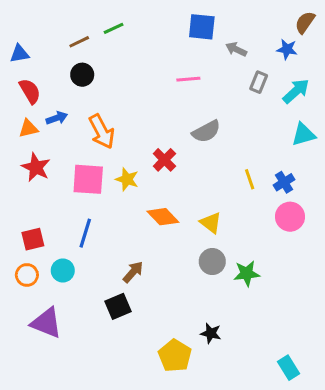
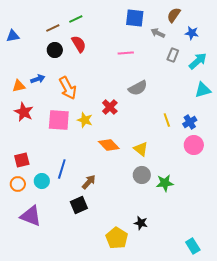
brown semicircle: (305, 22) -> (174, 15), moved
red semicircle: (30, 91) -> (79, 44), moved
blue line: (85, 233) -> (62, 169), moved

